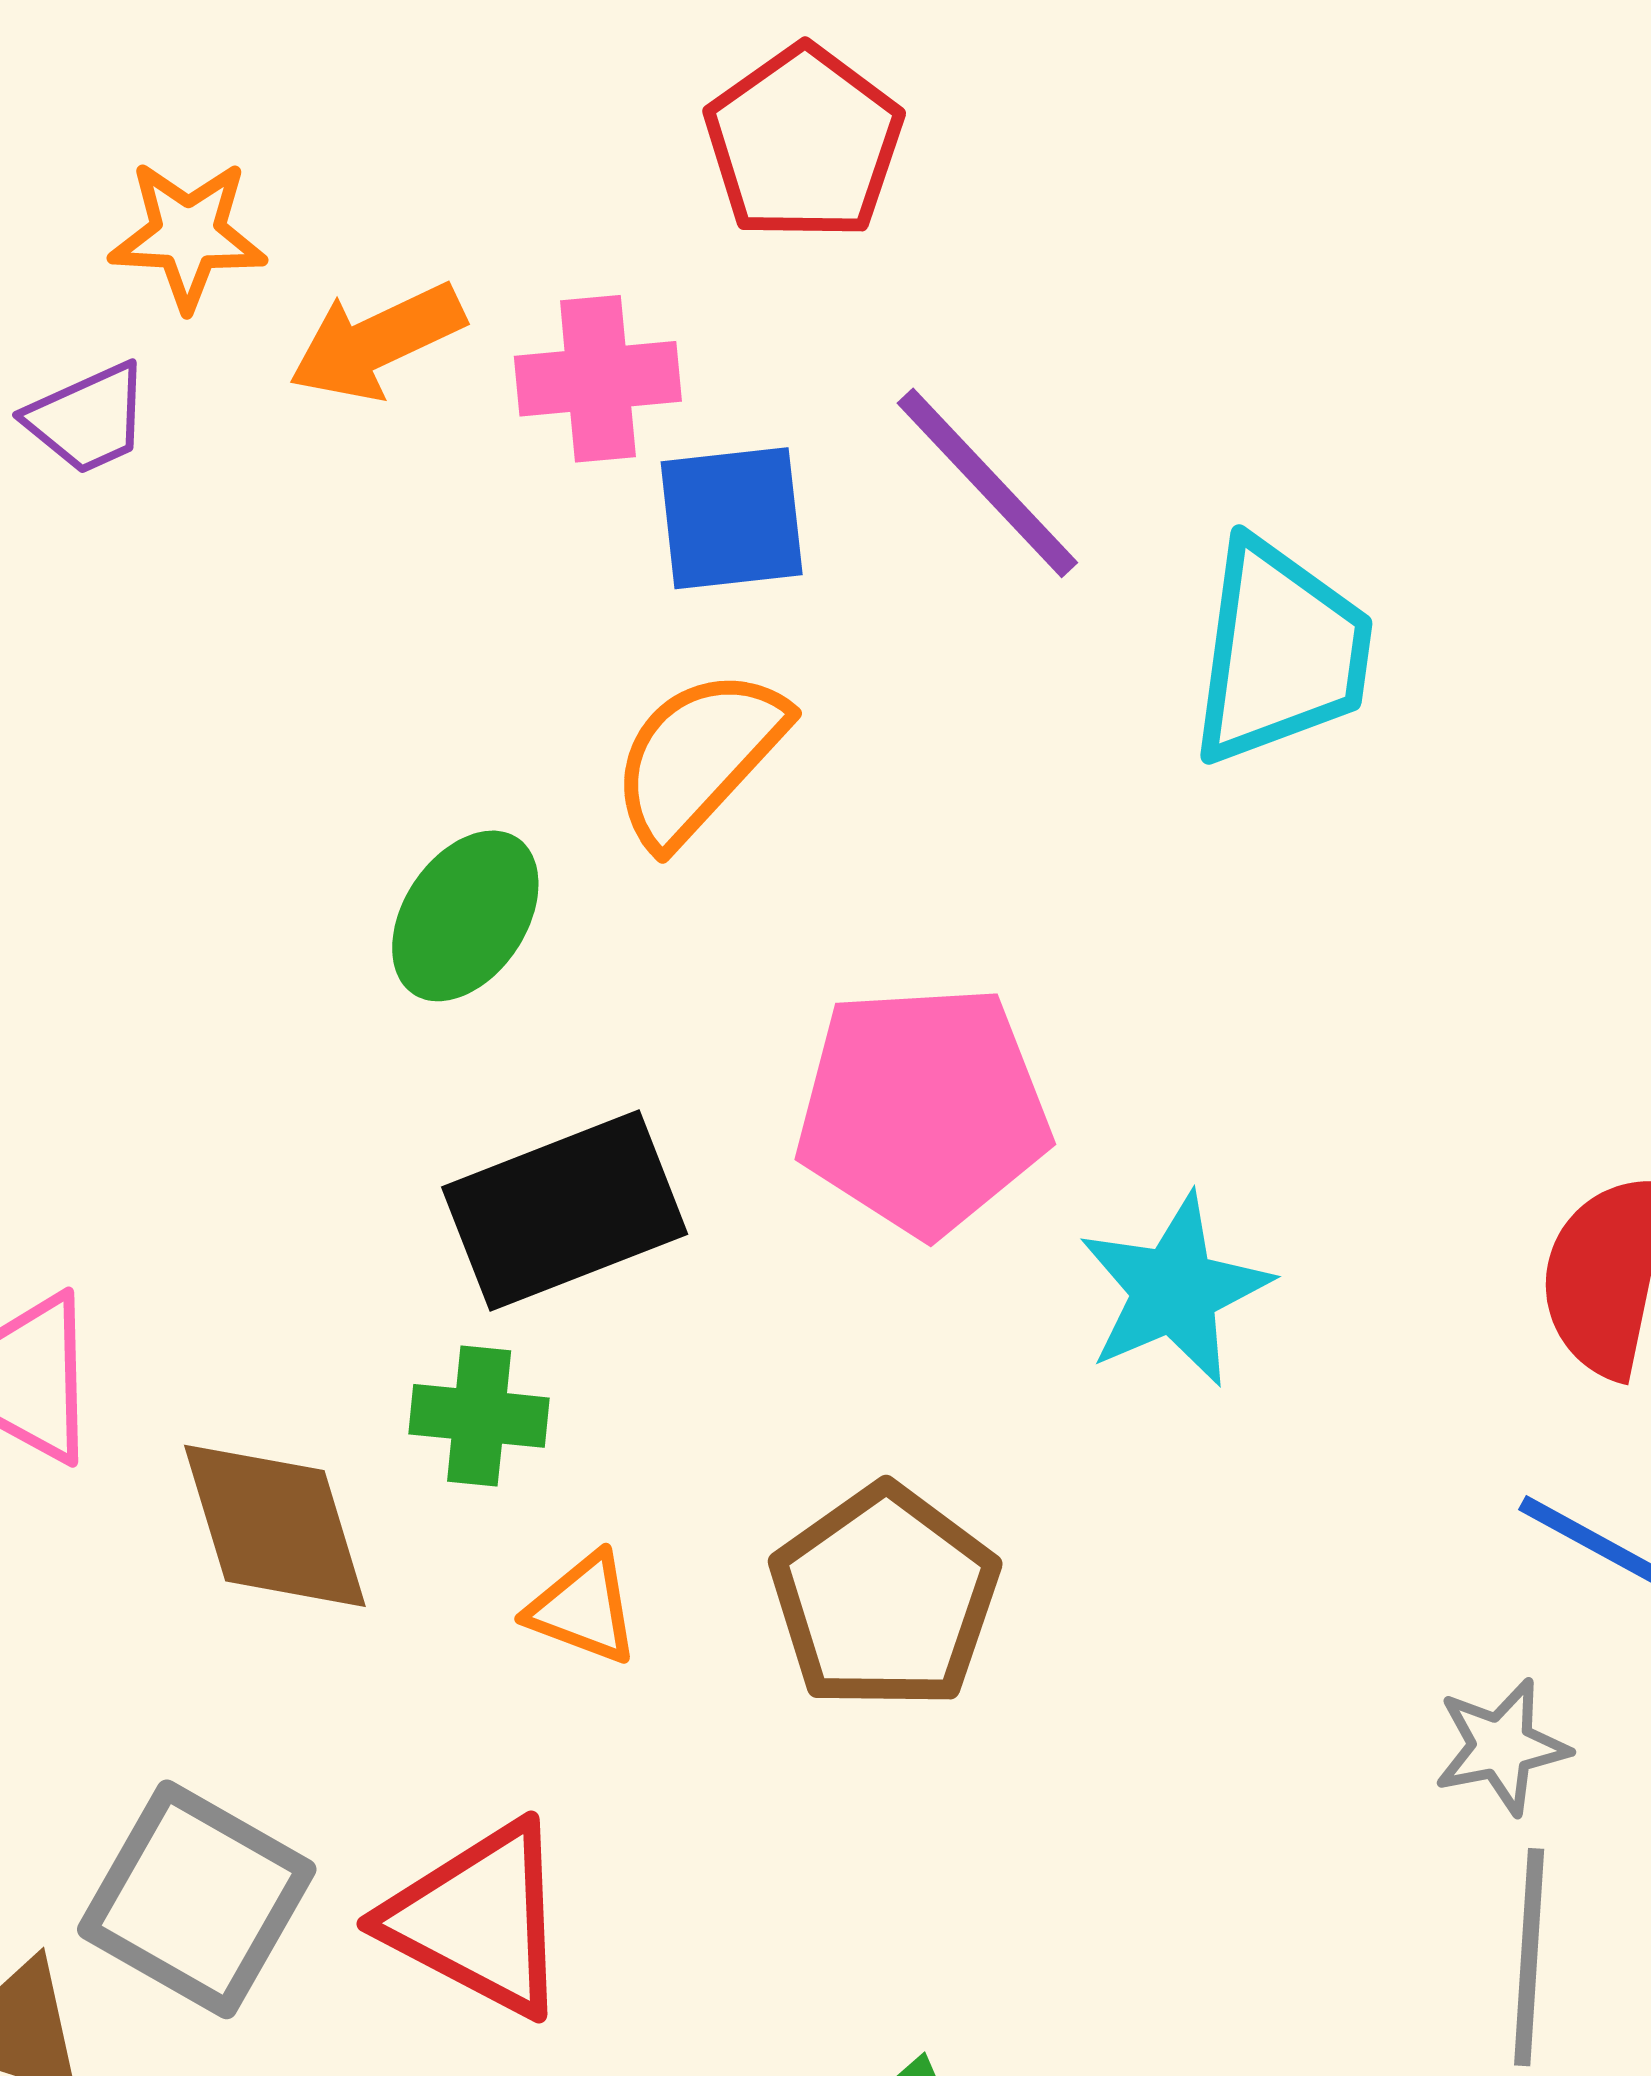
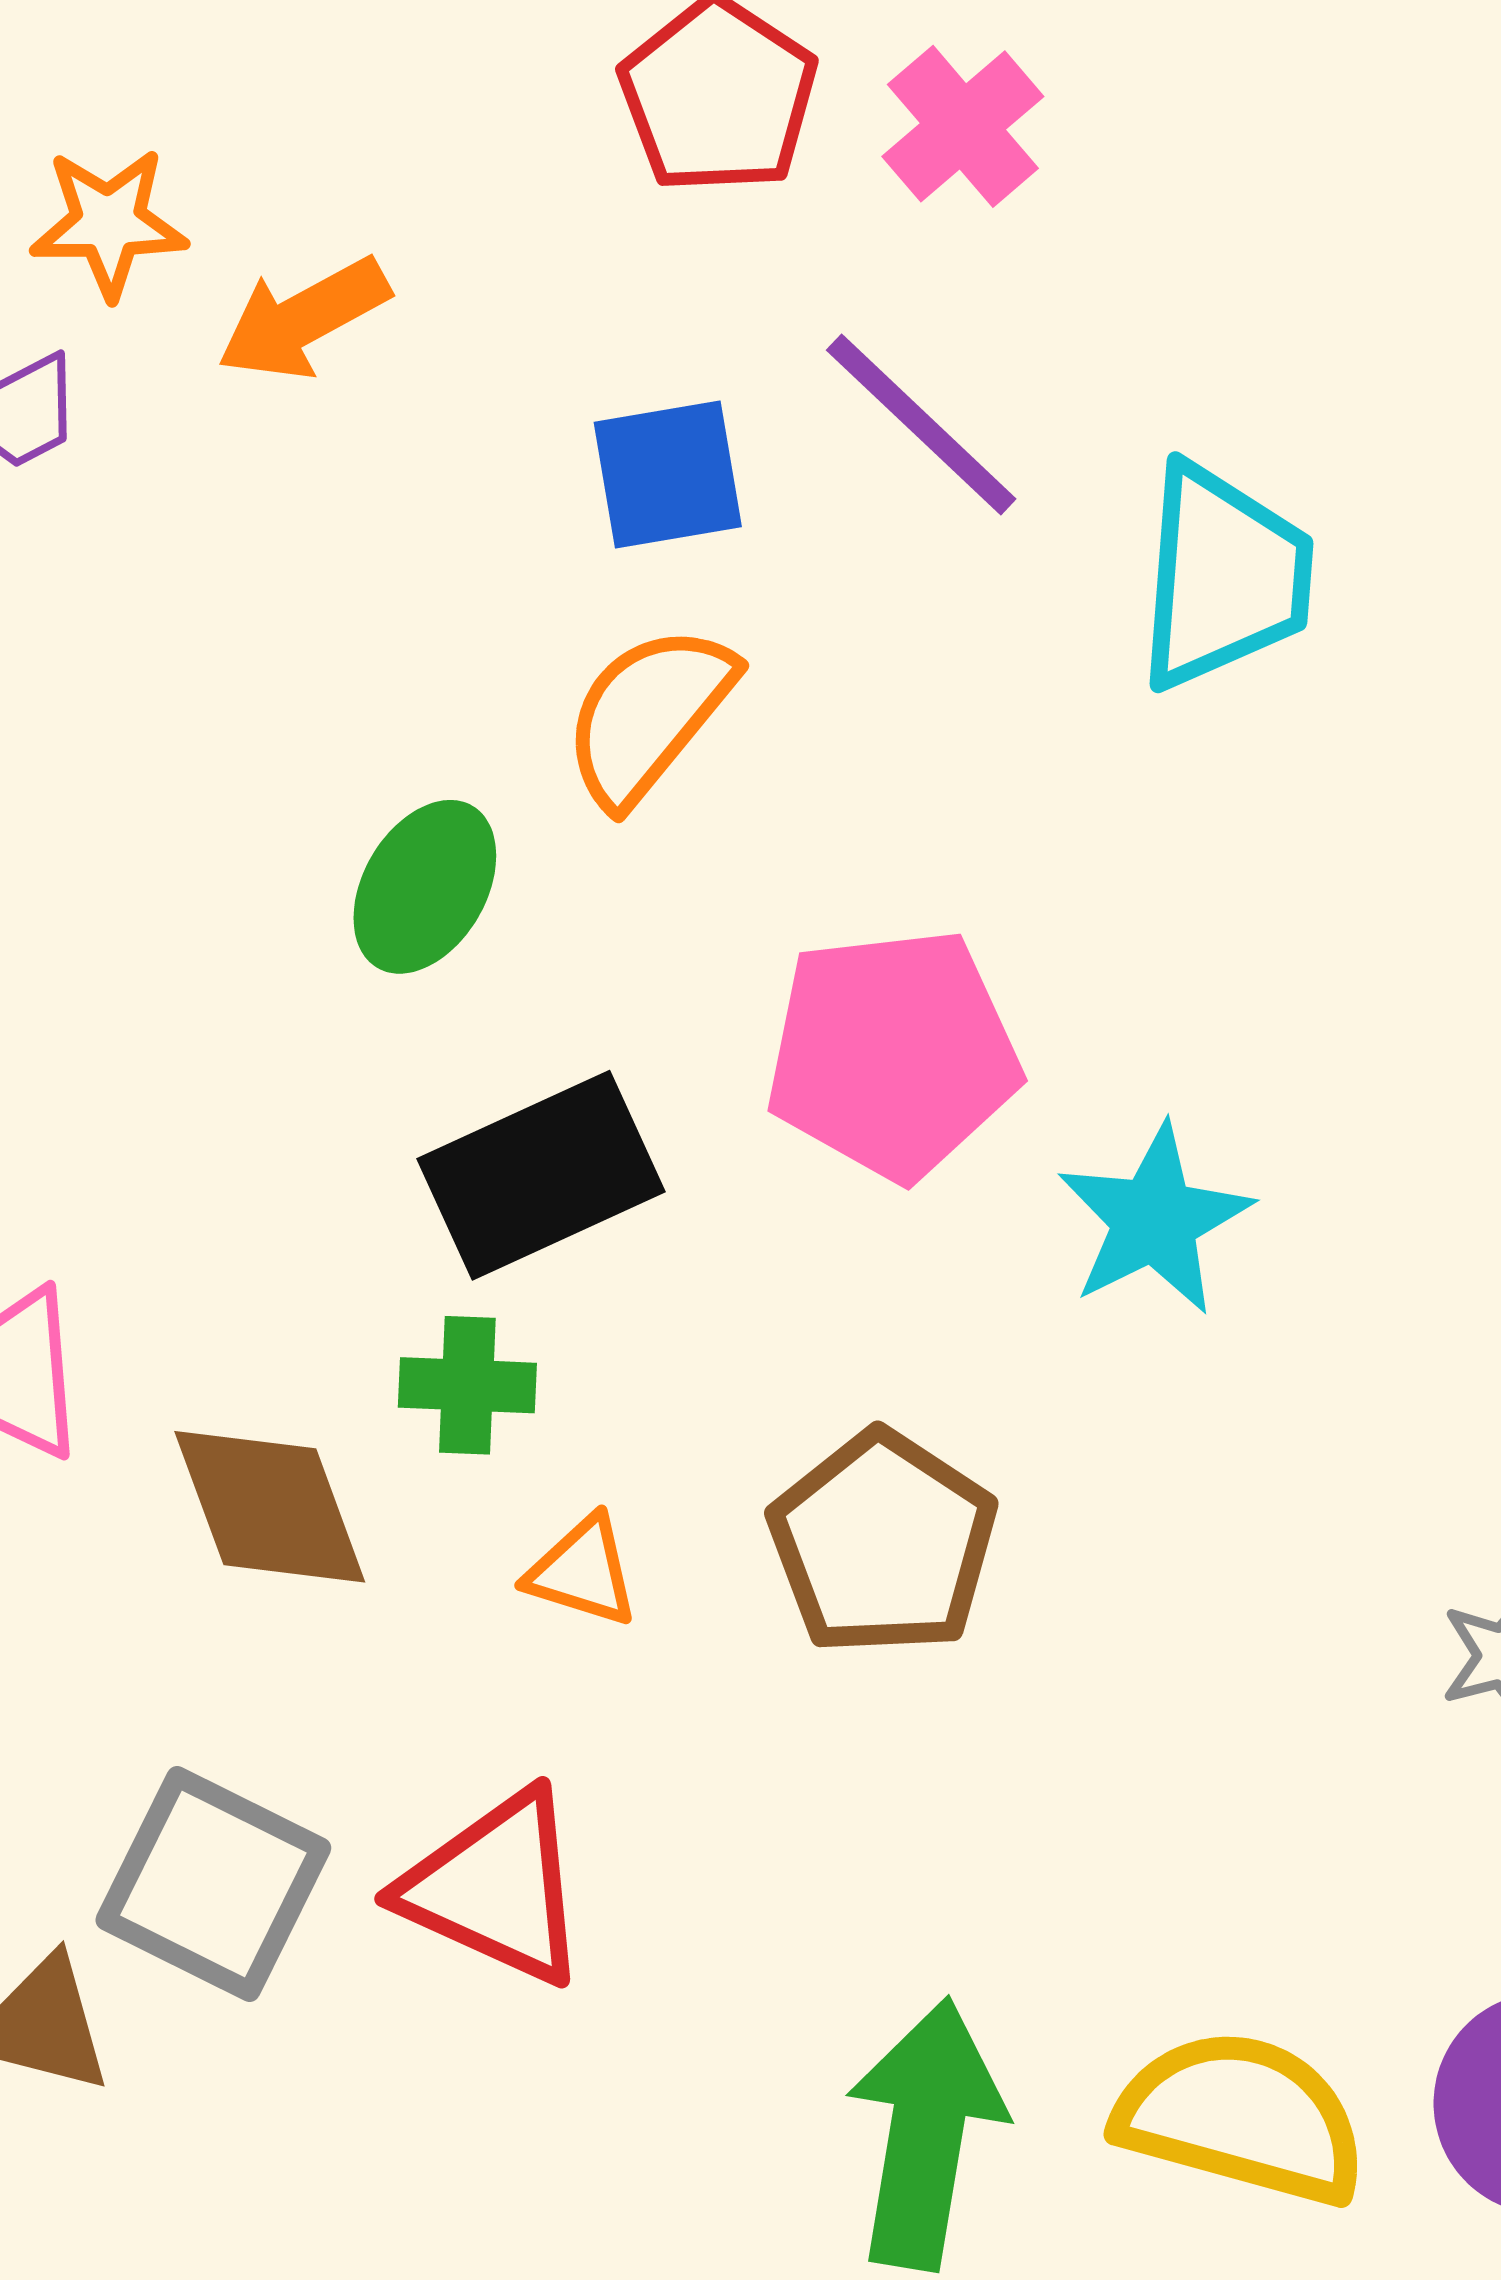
pink cross: (598, 379) -> (963, 126), moved, turned -32

